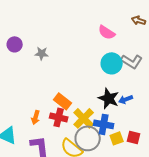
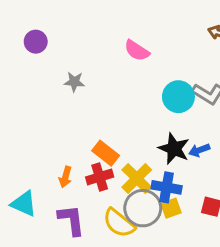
pink semicircle: (107, 32) -> (137, 51), moved
purple circle: (15, 44) -> (36, 42), moved
red cross: (59, 117) -> (100, 177), turned -30
yellow square: (117, 138) -> (171, 208), moved

